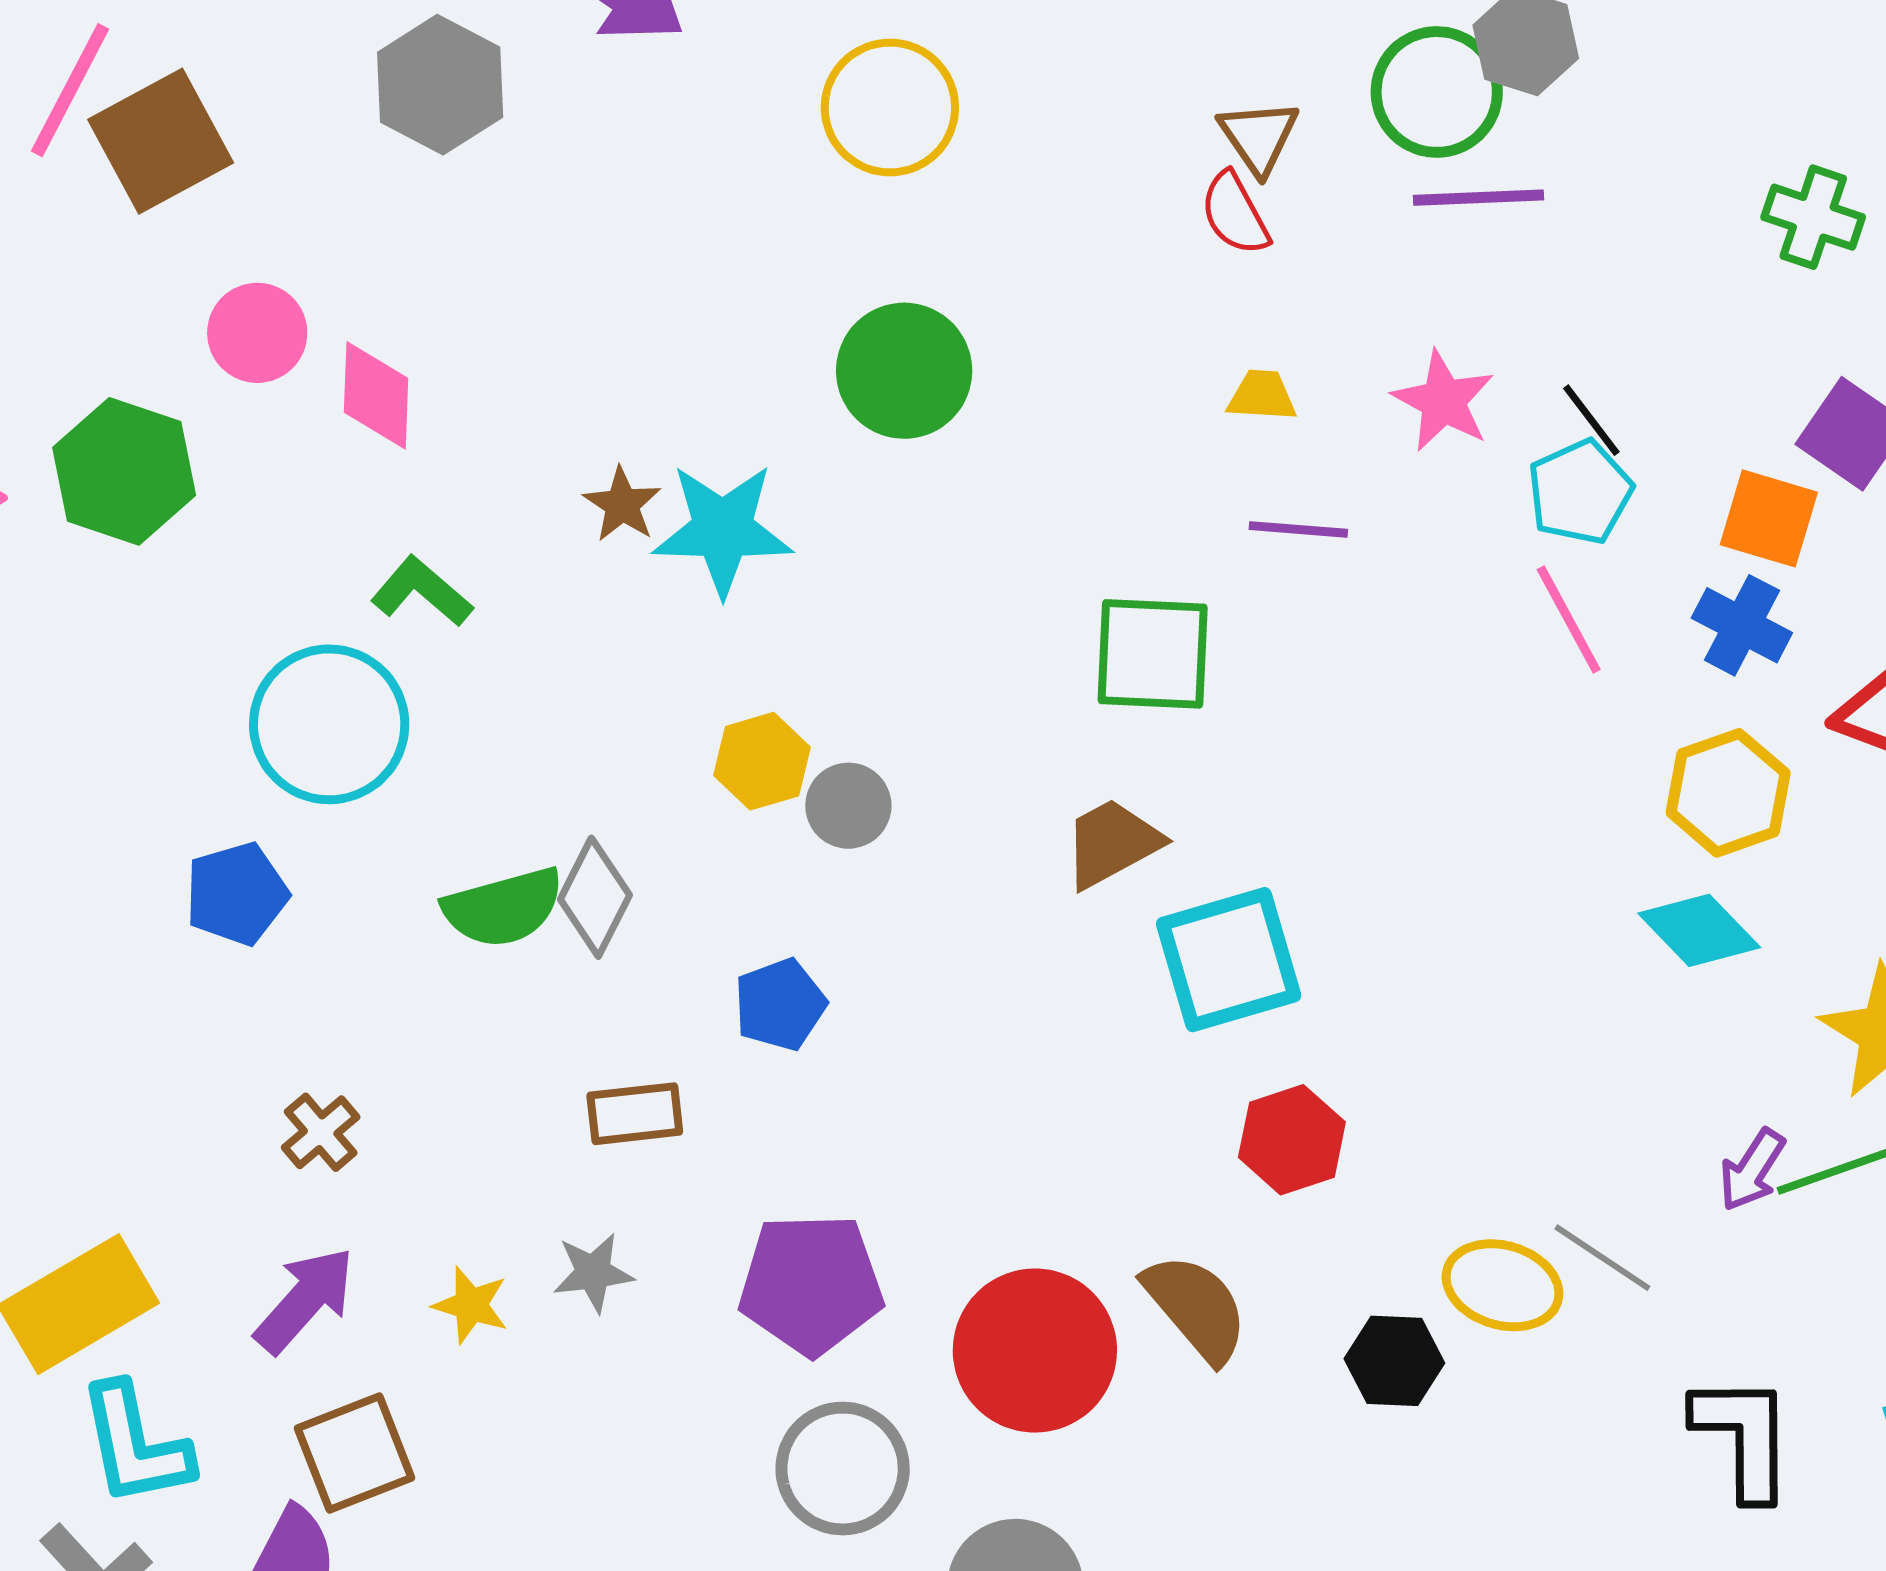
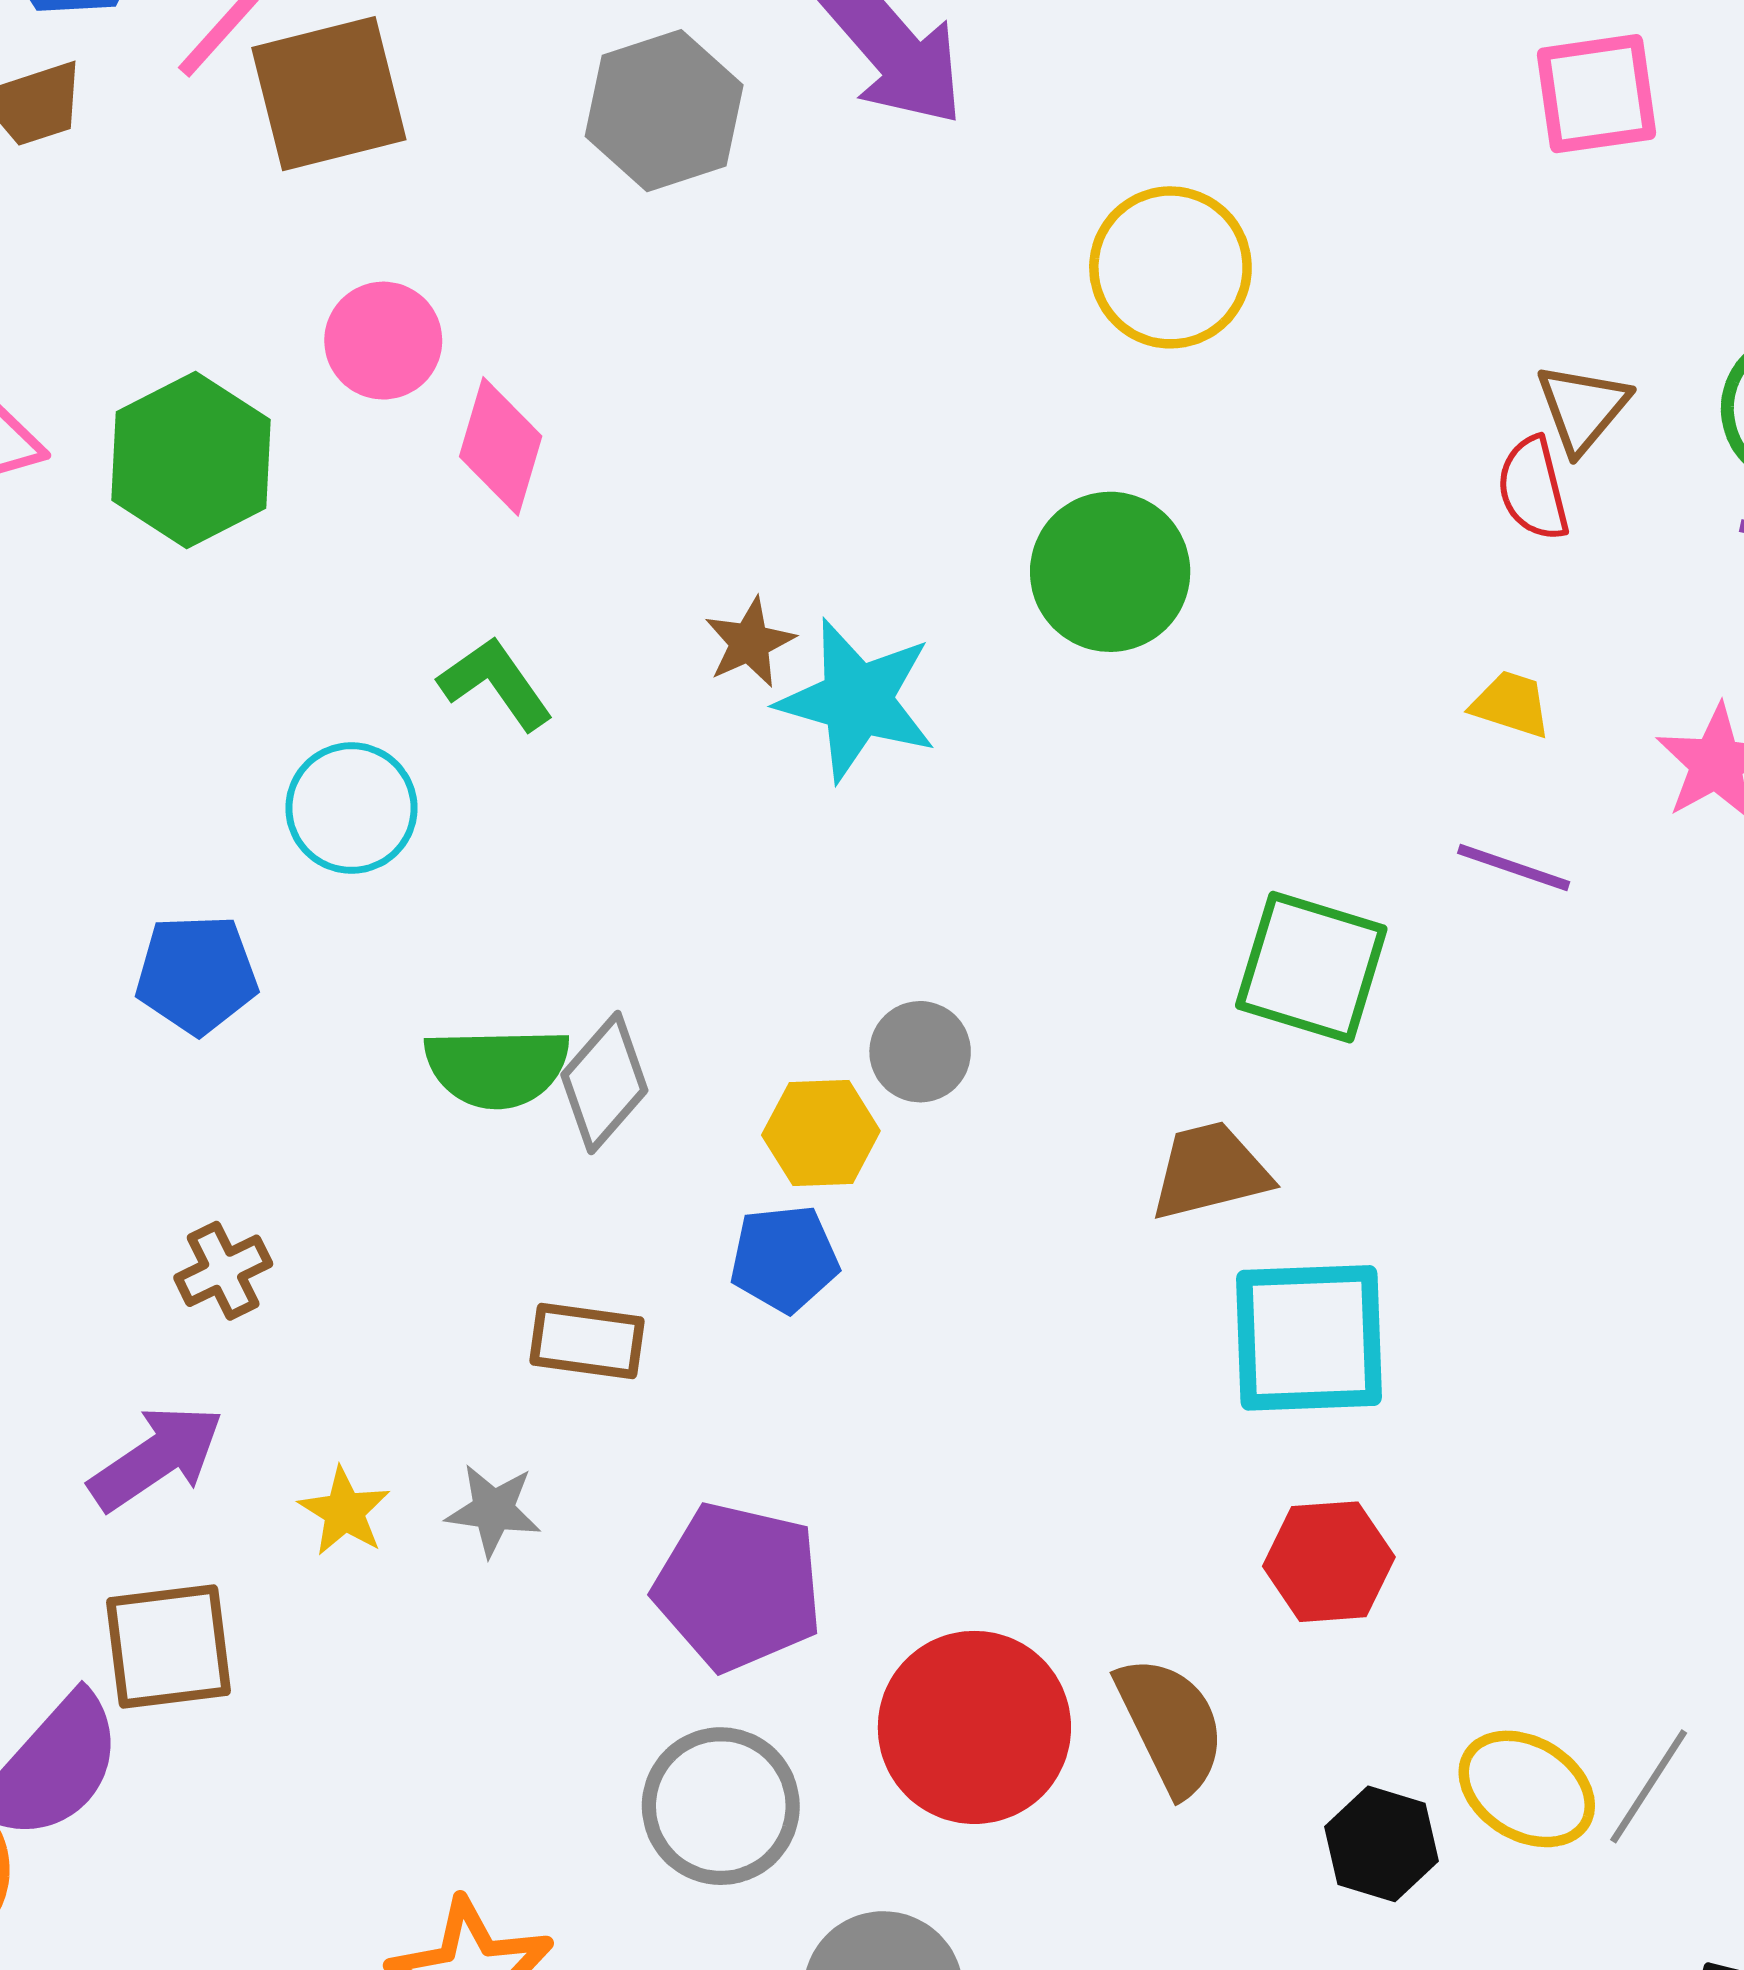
cyan circle: (329, 724) -> (351, 808), size x0.7
yellow hexagon: (762, 761) -> (821, 1133), moved
gray line: (1602, 1258) -> (1649, 1786), turned 75

